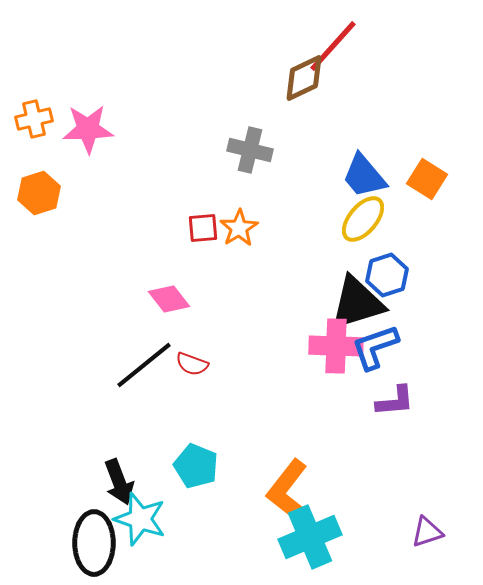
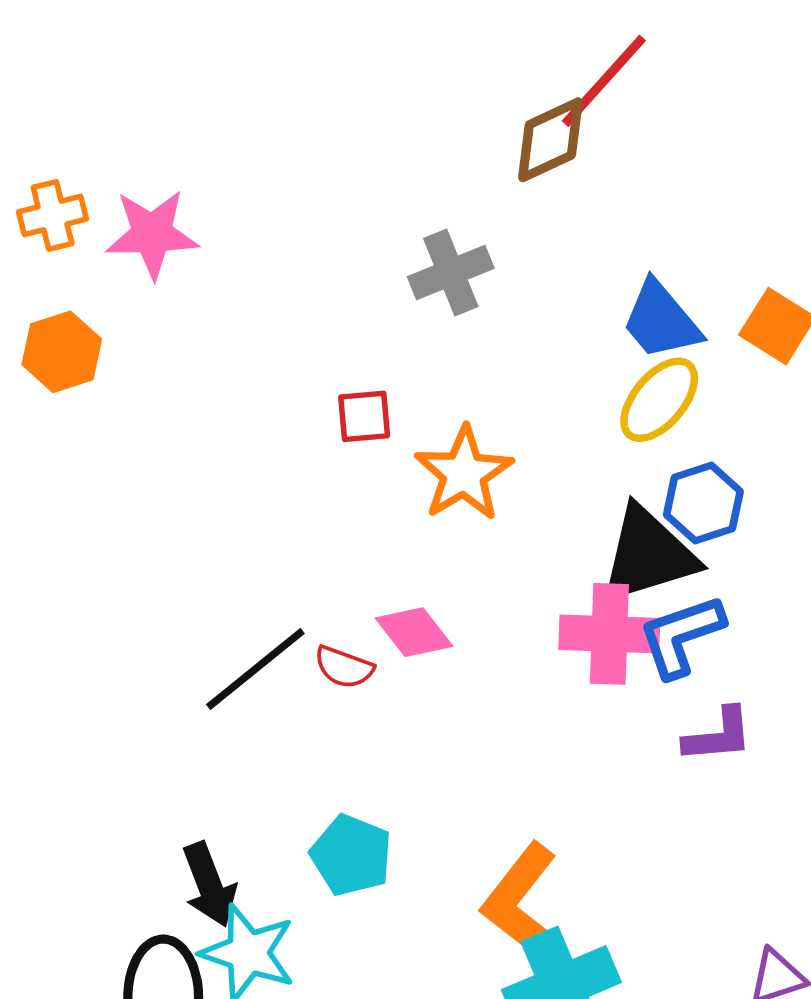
gray cross: (250, 150) -> (451, 273), turned -36
orange star: (239, 228) -> (464, 474), moved, size x1.4
pink diamond: (169, 299) -> (414, 632), moved

